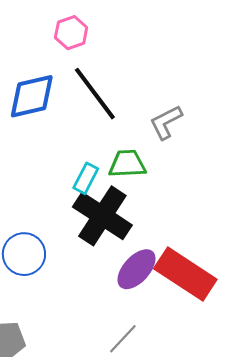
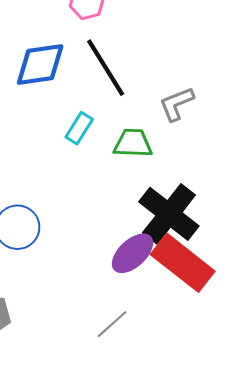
cyan rectangle: (86, 178) -> (79, 128), moved
black cross: (102, 216) -> (169, 214), moved

